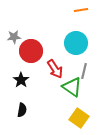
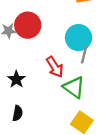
red circle: (31, 51) -> (28, 25), moved
gray line: (84, 71) -> (84, 55), moved

